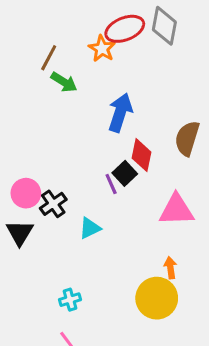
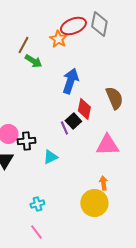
brown semicircle: (187, 138) -> (114, 98), turned 140
black cross: (53, 204) -> (26, 141), turned 30

